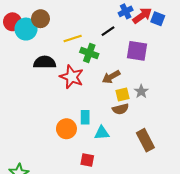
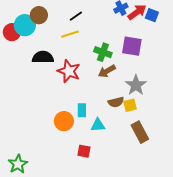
red circle: (12, 22) -> (12, 32), moved
black line: (108, 31) -> (76, 16), moved
green cross: (89, 53) -> (103, 52), moved
gray star: (141, 91) -> (136, 85), size x1.5
yellow square: (123, 94) -> (130, 105), moved

